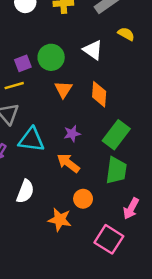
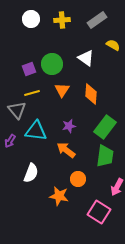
yellow line: (14, 86) -> (32, 93), moved

